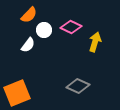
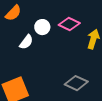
orange semicircle: (29, 15) -> (13, 13), moved

